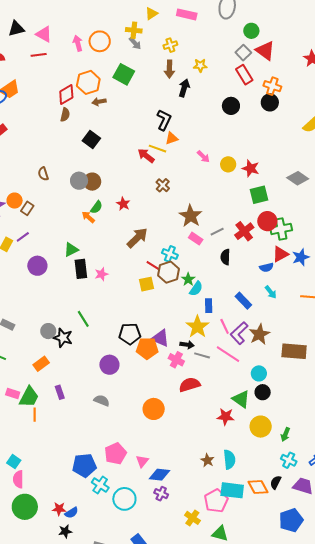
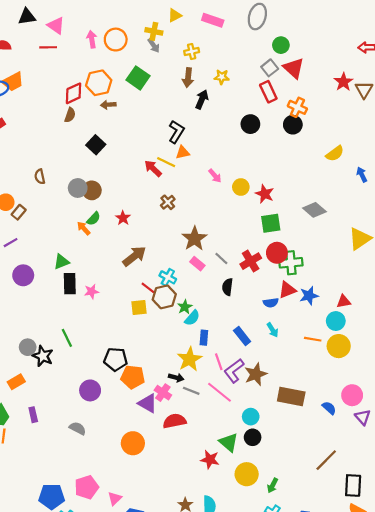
gray line: (217, 232) -> (221, 259), turned 64
purple triangle: (160, 338) -> (148, 403), moved

